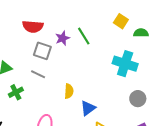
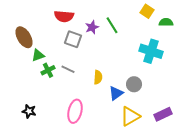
gray line: (38, 74) -> (68, 69), moved
green cross: (16, 92) -> (48, 70), moved
gray circle: (138, 99) -> (134, 84), moved

